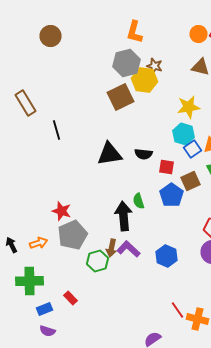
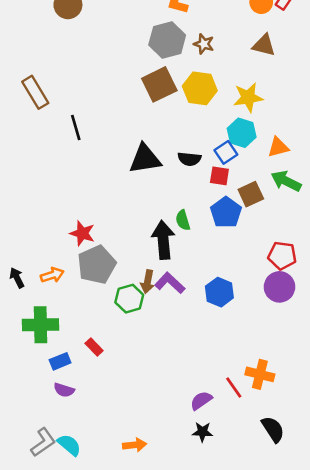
yellow hexagon: (144, 80) -> (200, 88), moved
blue square: (192, 149) -> (226, 152), moved
red line: (178, 310) -> (234, 387), moved

